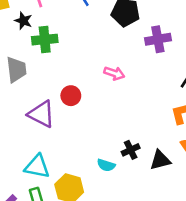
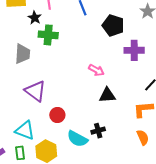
red circle: (71, 96) -> (57, 115), moved
black triangle: (160, 160) -> (107, 95), moved
cyan semicircle: (106, 165) -> (77, 139), size x1.5

